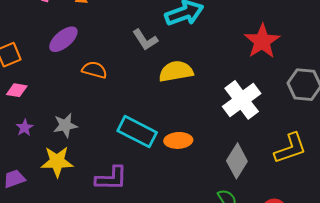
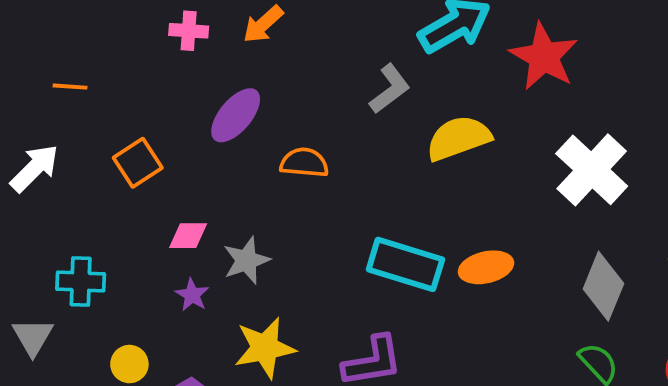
gray L-shape: (145, 40) -> (390, 89), turned -84
red star: (262, 41) -> (544, 57), moved
pink diamond: (17, 90) -> (188, 236), moved
gray star: (65, 125) -> (246, 260), moved

